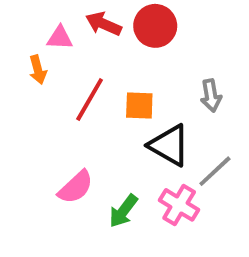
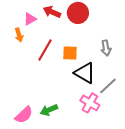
pink triangle: (60, 38) -> (30, 19), turned -32
pink semicircle: (76, 187) -> (24, 115), moved
green arrow: (123, 211) -> (49, 110), moved, turned 30

